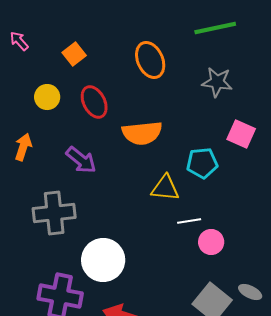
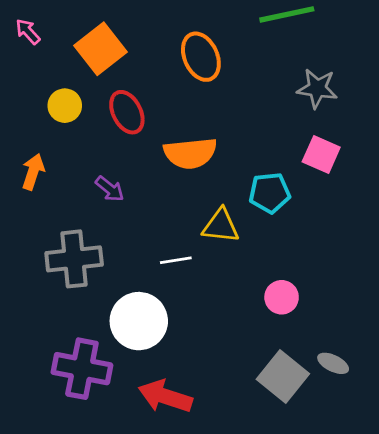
orange square: (74, 54) -> (100, 49), size x1.6
gray star: (217, 82) -> (317, 88), moved
purple arrow: (81, 160) -> (110, 189), size x0.7
white line: (189, 221) -> (176, 260), moved

